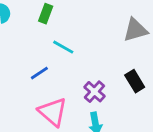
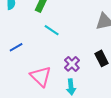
blue line: (39, 73) -> (16, 47), moved

